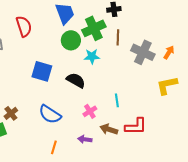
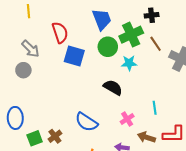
brown line: (118, 37) -> (156, 44), turned -35
blue square: (42, 71) -> (74, 56), moved
brown cross: (11, 113) -> (55, 136), moved

